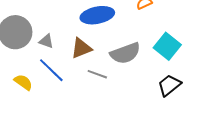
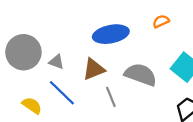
gray semicircle: (125, 53) -> (141, 75), turned -140
gray line: (97, 74) -> (111, 97), turned 48

